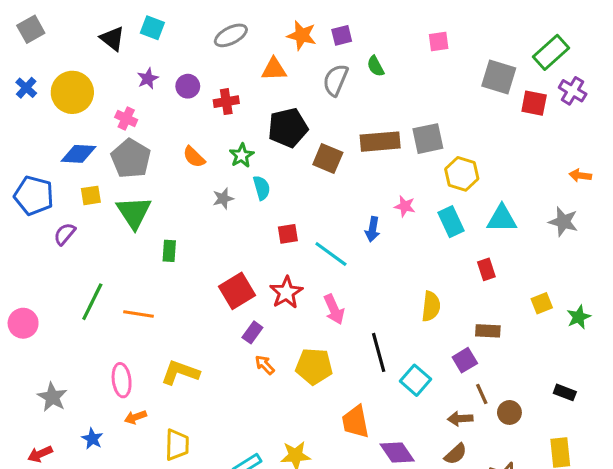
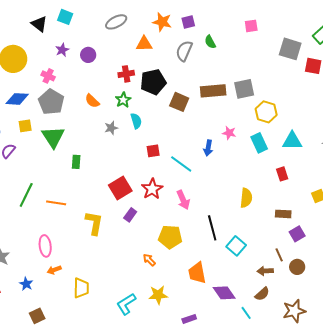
red cross: (226, 102) -> (126, 74), moved
purple square: (465, 360) -> (297, 234), moved
orange arrow: (265, 365) -> (149, 260), moved
yellow L-shape: (180, 372) -> (94, 223), moved, turned 80

